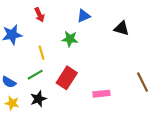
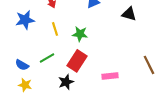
green star: (70, 39) -> (80, 34), moved
yellow line: (41, 53) -> (55, 29), moved
black star: (38, 99) -> (66, 82), moved

